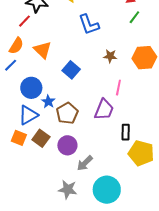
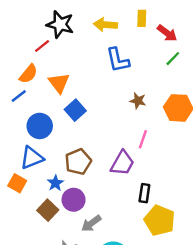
blue square: (71, 70) -> (75, 110), moved
blue star: (48, 102) -> (55, 183), moved
brown square: (41, 138) -> (48, 210), moved

